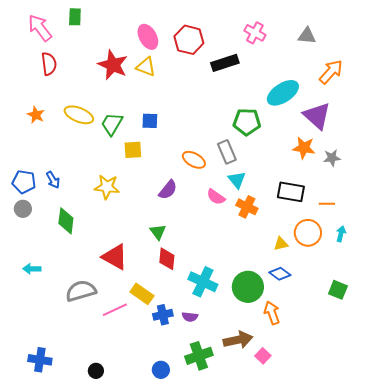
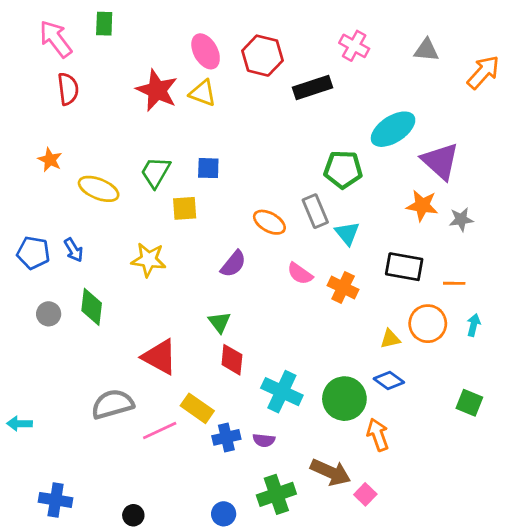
orange arrow: (331, 72) -> (483, 72), moved
yellow ellipse: (79, 115) -> (99, 189), moved
cyan triangle: (237, 180) -> (347, 233), moved
gray circle: (23, 209) -> (49, 314), moved
cyan arrow: (32, 269) -> (19, 424), moved
brown arrow: (238, 340) -> (331, 472), turned 36

